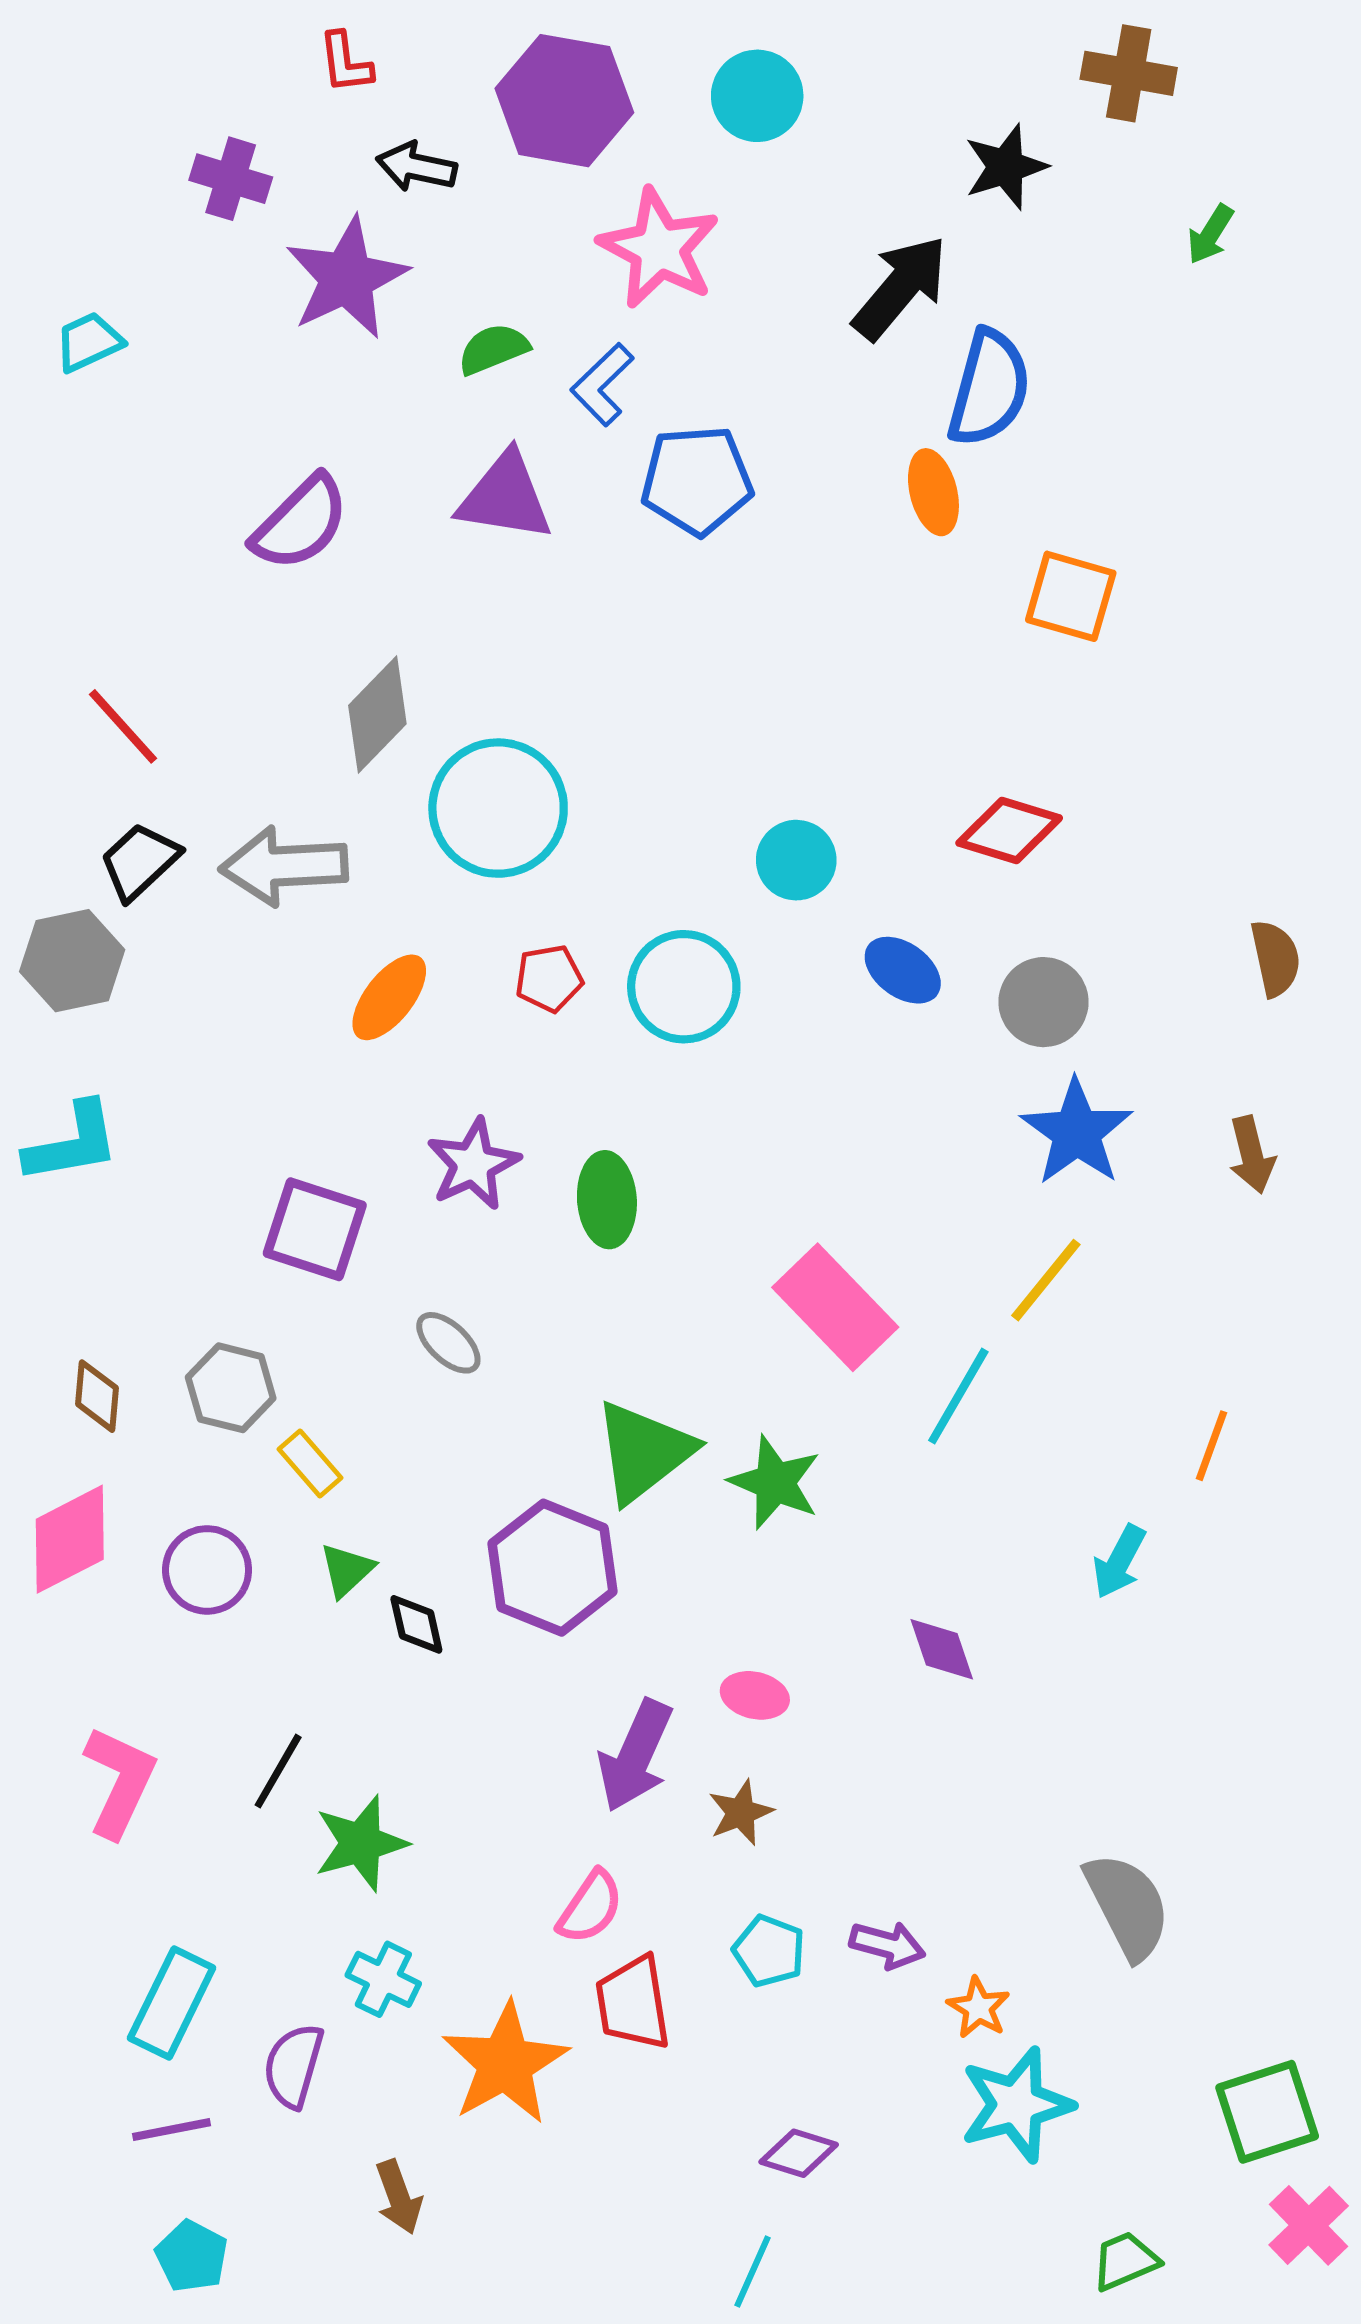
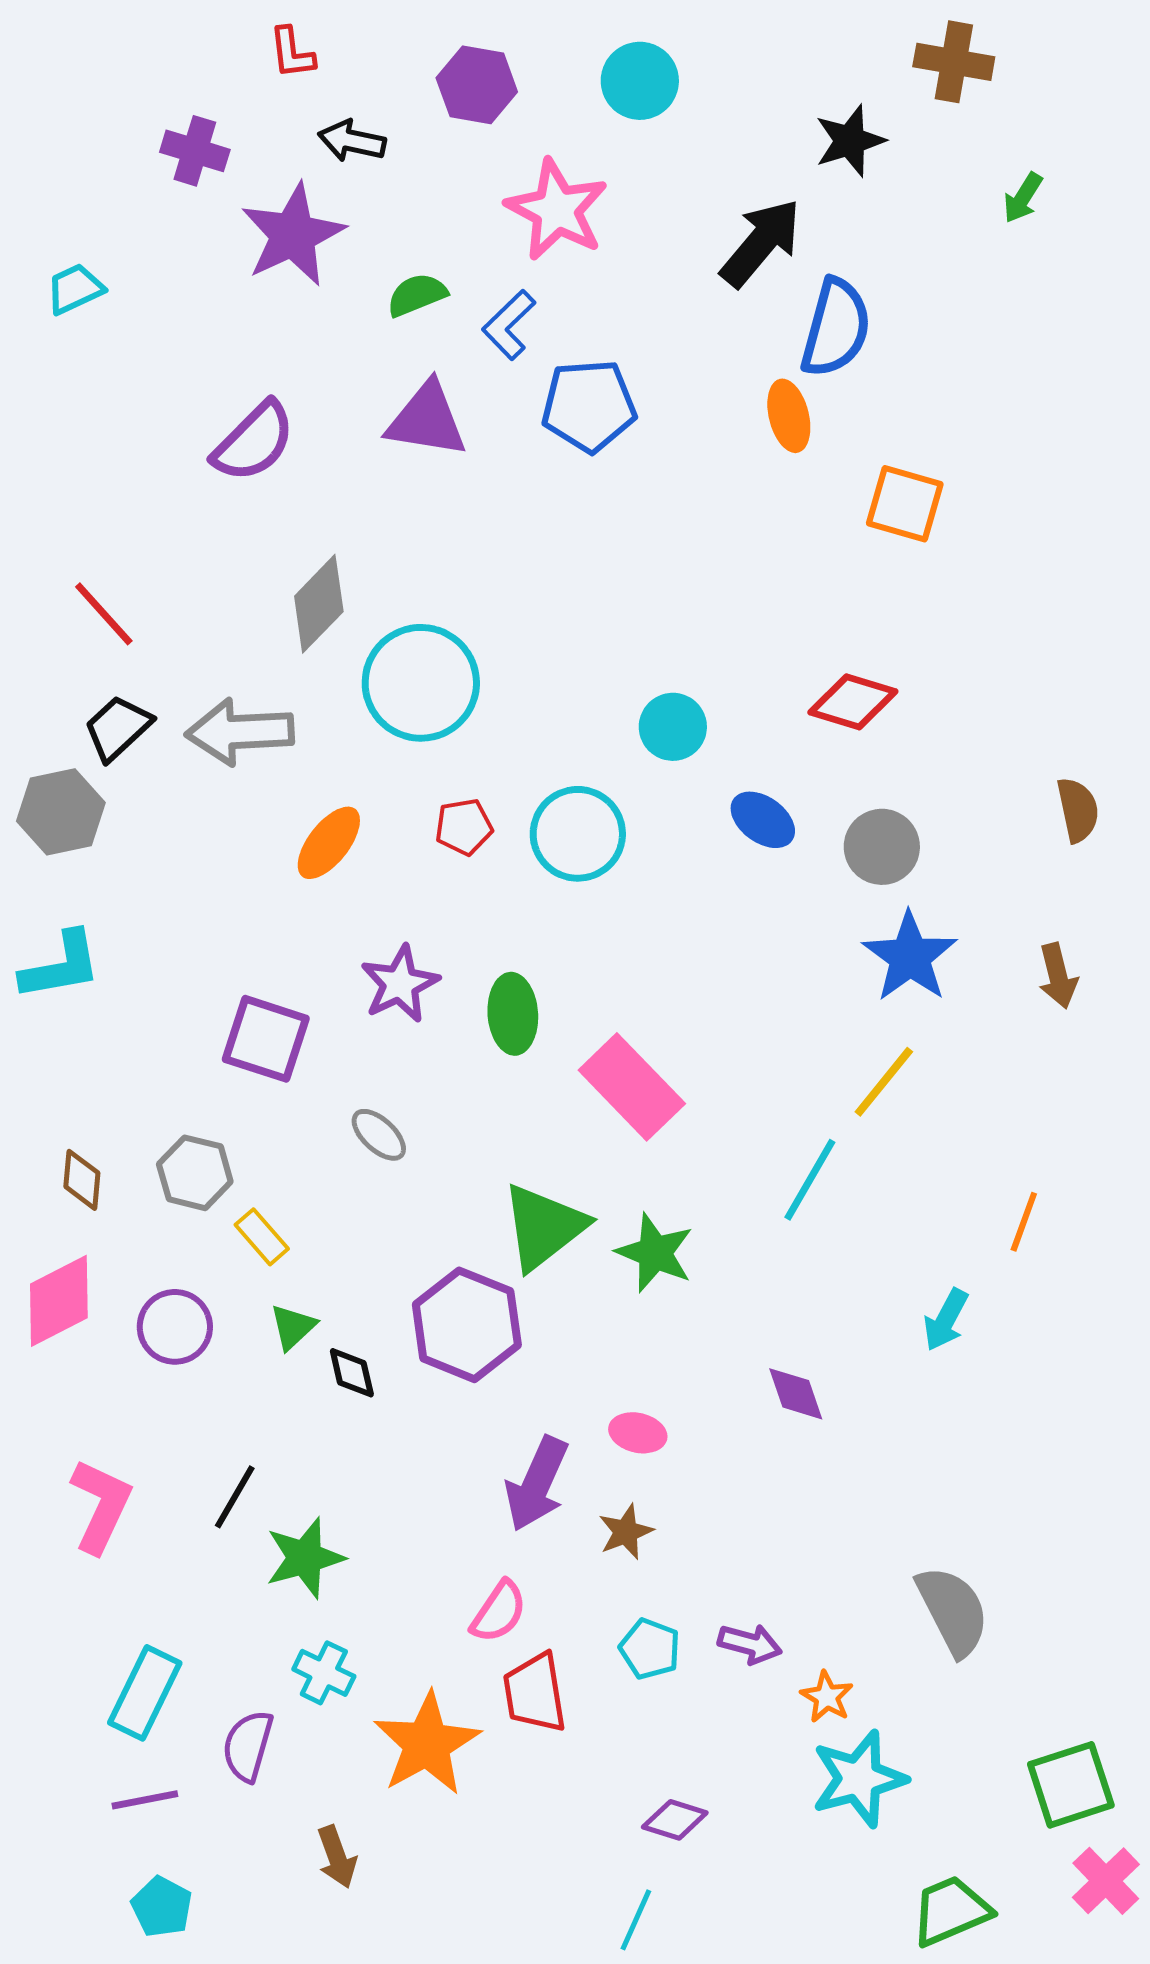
purple hexagon: (564, 101) -> (477, 85), size x0.7
pink rectangle: (835, 1307) -> (632, 1087), moved
green trapezoid: (1125, 2261) -> (951, 1911), size x1.4

